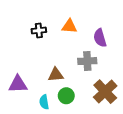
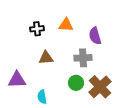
brown triangle: (56, 75) -> (46, 58), moved
green circle: (66, 96) -> (76, 83), moved

